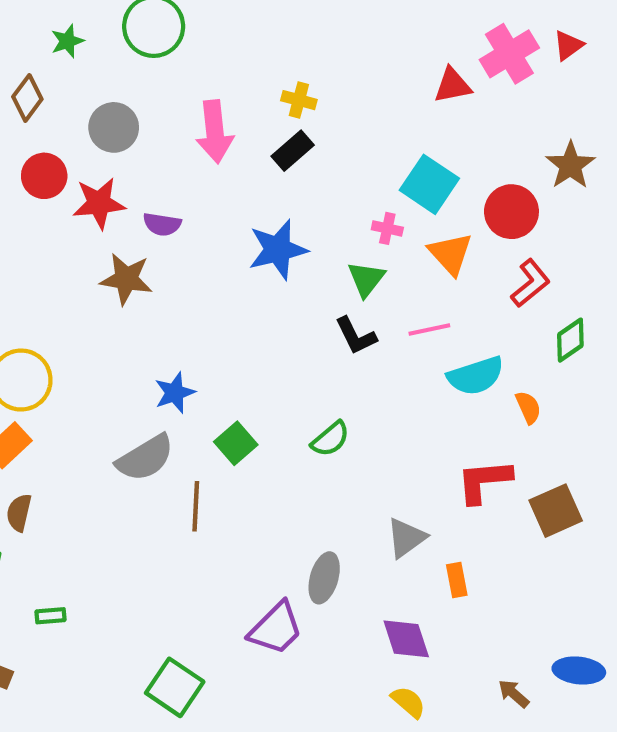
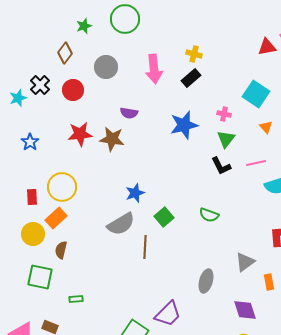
red star: (99, 203) -> (80, 134), moved
pink cross: (387, 228) -> (224, 114), moved
orange triangle: (450, 254) -> (266, 127), size x0.6
green semicircle: (330, 439) -> (209, 215), turned 60
purple trapezoid: (276, 628) -> (168, 314), moved

